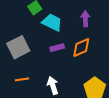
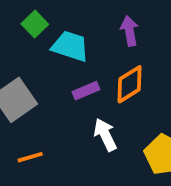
white arrow: (53, 86) -> (105, 135), moved

